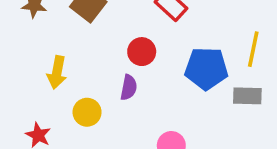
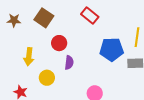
red circle: (142, 52) -> (59, 43), moved

